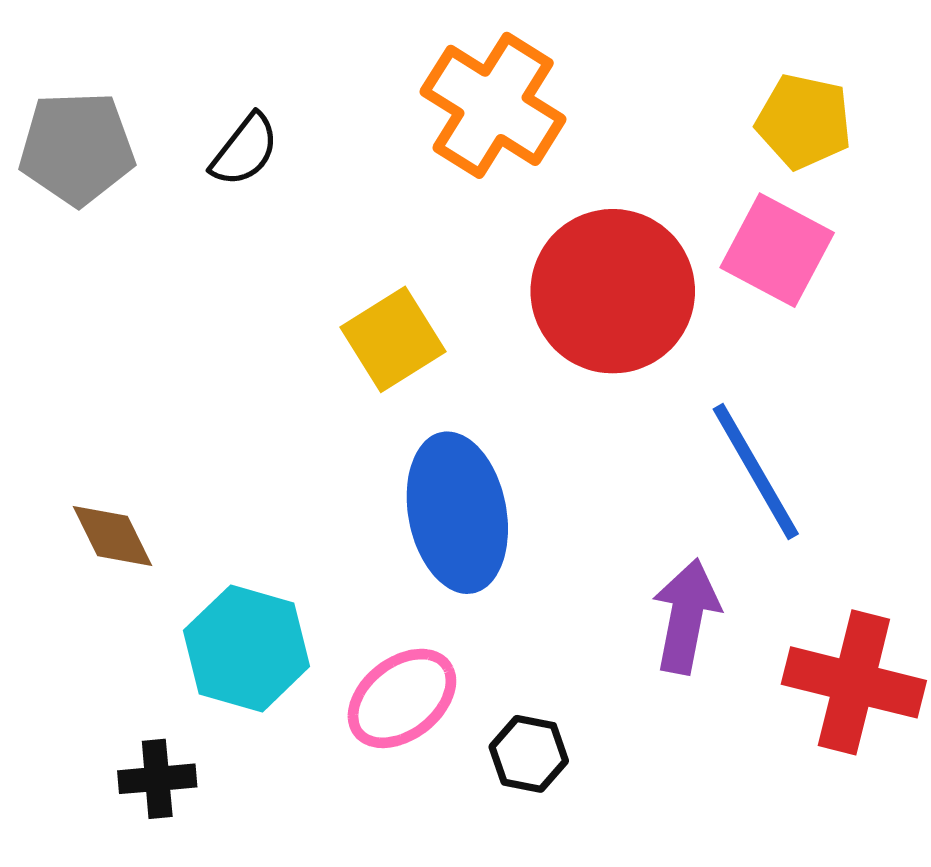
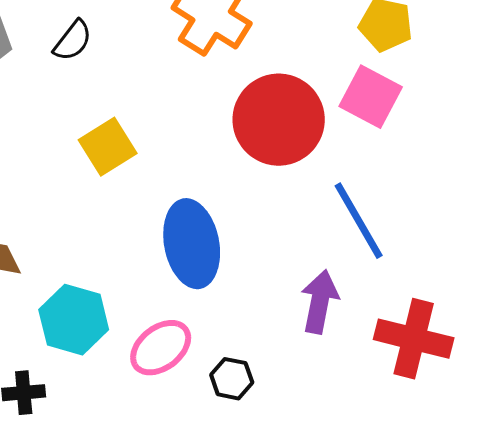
yellow square: (393, 339) -> (108, 147), moved

